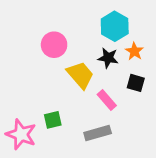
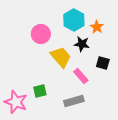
cyan hexagon: (115, 26) -> (74, 20), moved
orange star: (134, 51) -> (97, 27), moved

